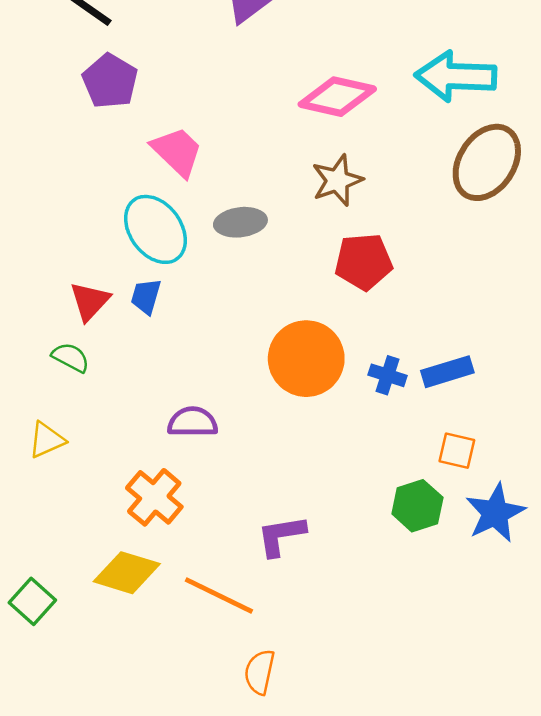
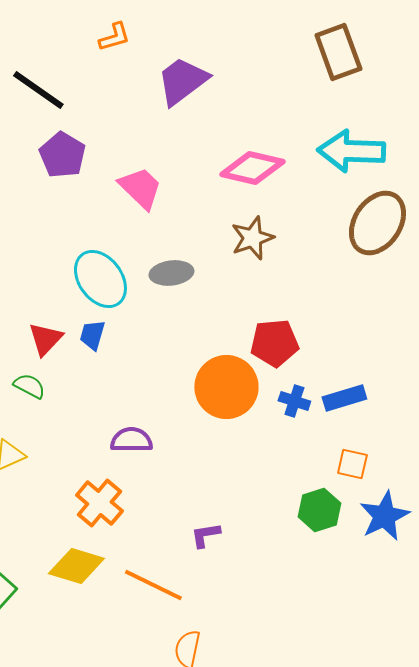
pink trapezoid: (177, 152) -> (140, 188), moved
red pentagon: (364, 262) -> (274, 343), moved
purple L-shape: (281, 536) -> (205, 535), size x0.7

